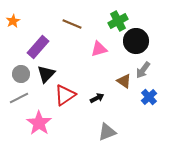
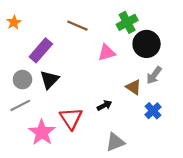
red triangle: (65, 95) -> (71, 118), moved, turned -30
blue cross: (149, 97) -> (153, 111), moved

